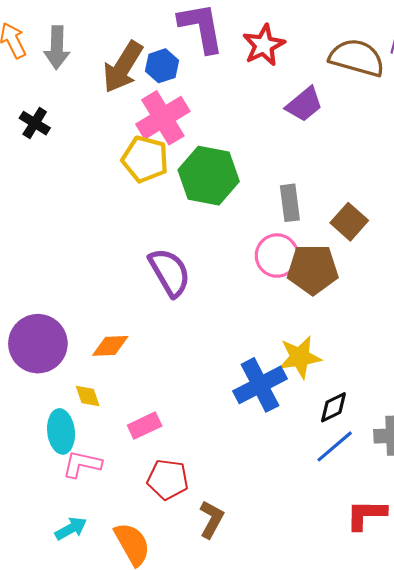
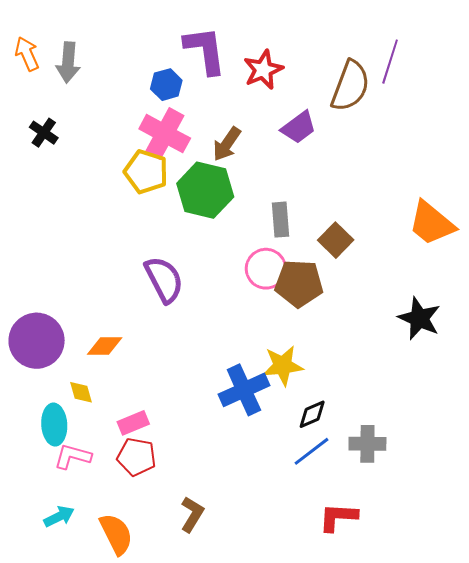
brown semicircle: (357, 58) -> (350, 86), turned 92
brown arrow: (123, 67) -> (227, 144), moved, size x0.7
pink cross: (163, 118) -> (165, 134), turned -33
red pentagon: (168, 479) -> (137, 457), moved

